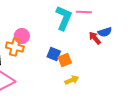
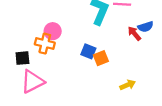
yellow arrow: (72, 80) -> (128, 85), moved

